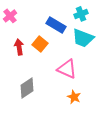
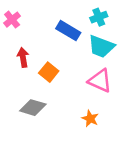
orange square: (40, 44) -> (49, 72), moved
pink triangle: (67, 69) -> (100, 81), moved
gray diamond: (27, 88) -> (33, 108), turned 50

